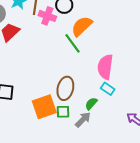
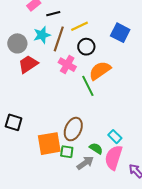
pink cross: (47, 16) -> (67, 65), moved
pink semicircle: (105, 67) -> (114, 158), moved
green semicircle: (91, 104) -> (96, 148), turned 72

